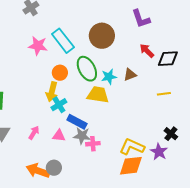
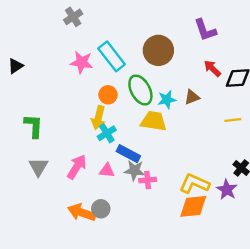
pink arrow: (34, 133) -> (77, 167), size x1.5

